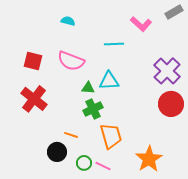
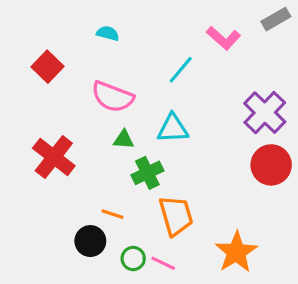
cyan line: (114, 44) -> (181, 70), turned -48
red square: (33, 61) -> (48, 67), moved, turned 30
green triangle: (88, 88) -> (124, 140), moved

